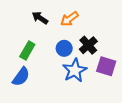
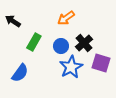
black arrow: (40, 18) -> (13, 21), moved
green rectangle: (27, 50) -> (34, 42), moved

